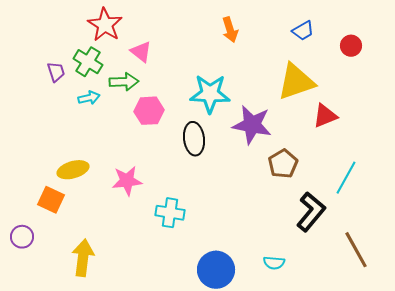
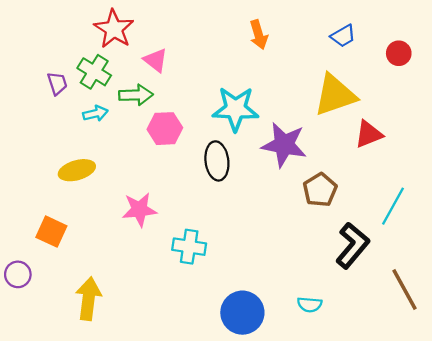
yellow ellipse: (73, 170) -> (77, 170), moved

